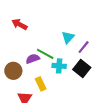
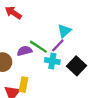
purple line: (84, 47) -> (58, 45), moved
yellow rectangle: (41, 84) -> (24, 85), moved, turned 32

